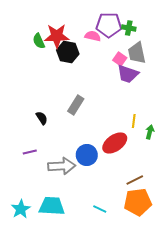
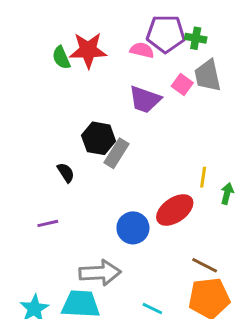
black hexagon: (68, 52) -> (99, 138), moved
purple trapezoid: (128, 74) -> (145, 99), moved
gray arrow: (62, 166) -> (100, 273), moved
brown line: (135, 180) -> (205, 265), turned 54

